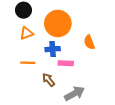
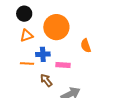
blue cross: (53, 49) -> (43, 54), moved

